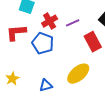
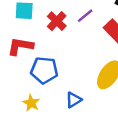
red L-shape: (16, 33) -> (20, 46), turned 30
blue pentagon: (43, 43) -> (44, 70), moved

